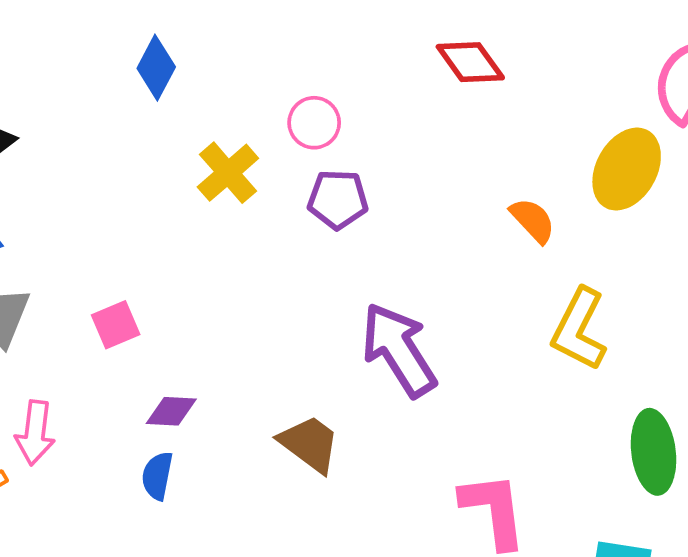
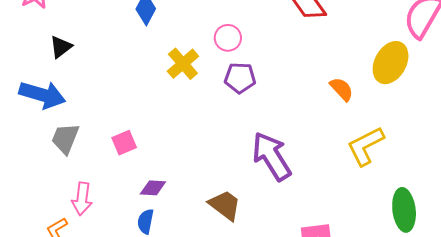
yellow L-shape: (579, 329) -> (365, 146), turned 36

